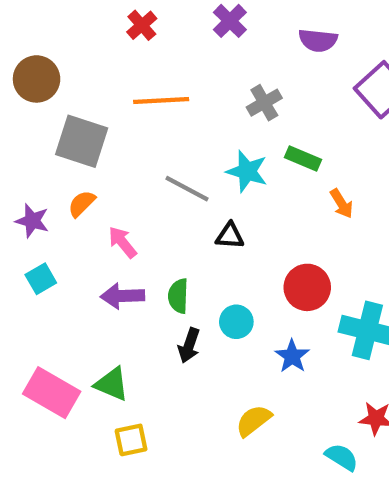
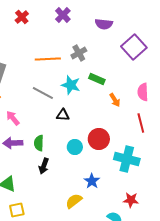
orange line: (161, 100) -> (48, 59), moved
cyan circle: (236, 322) -> (75, 147), moved
blue star: (292, 356) -> (92, 181), moved

